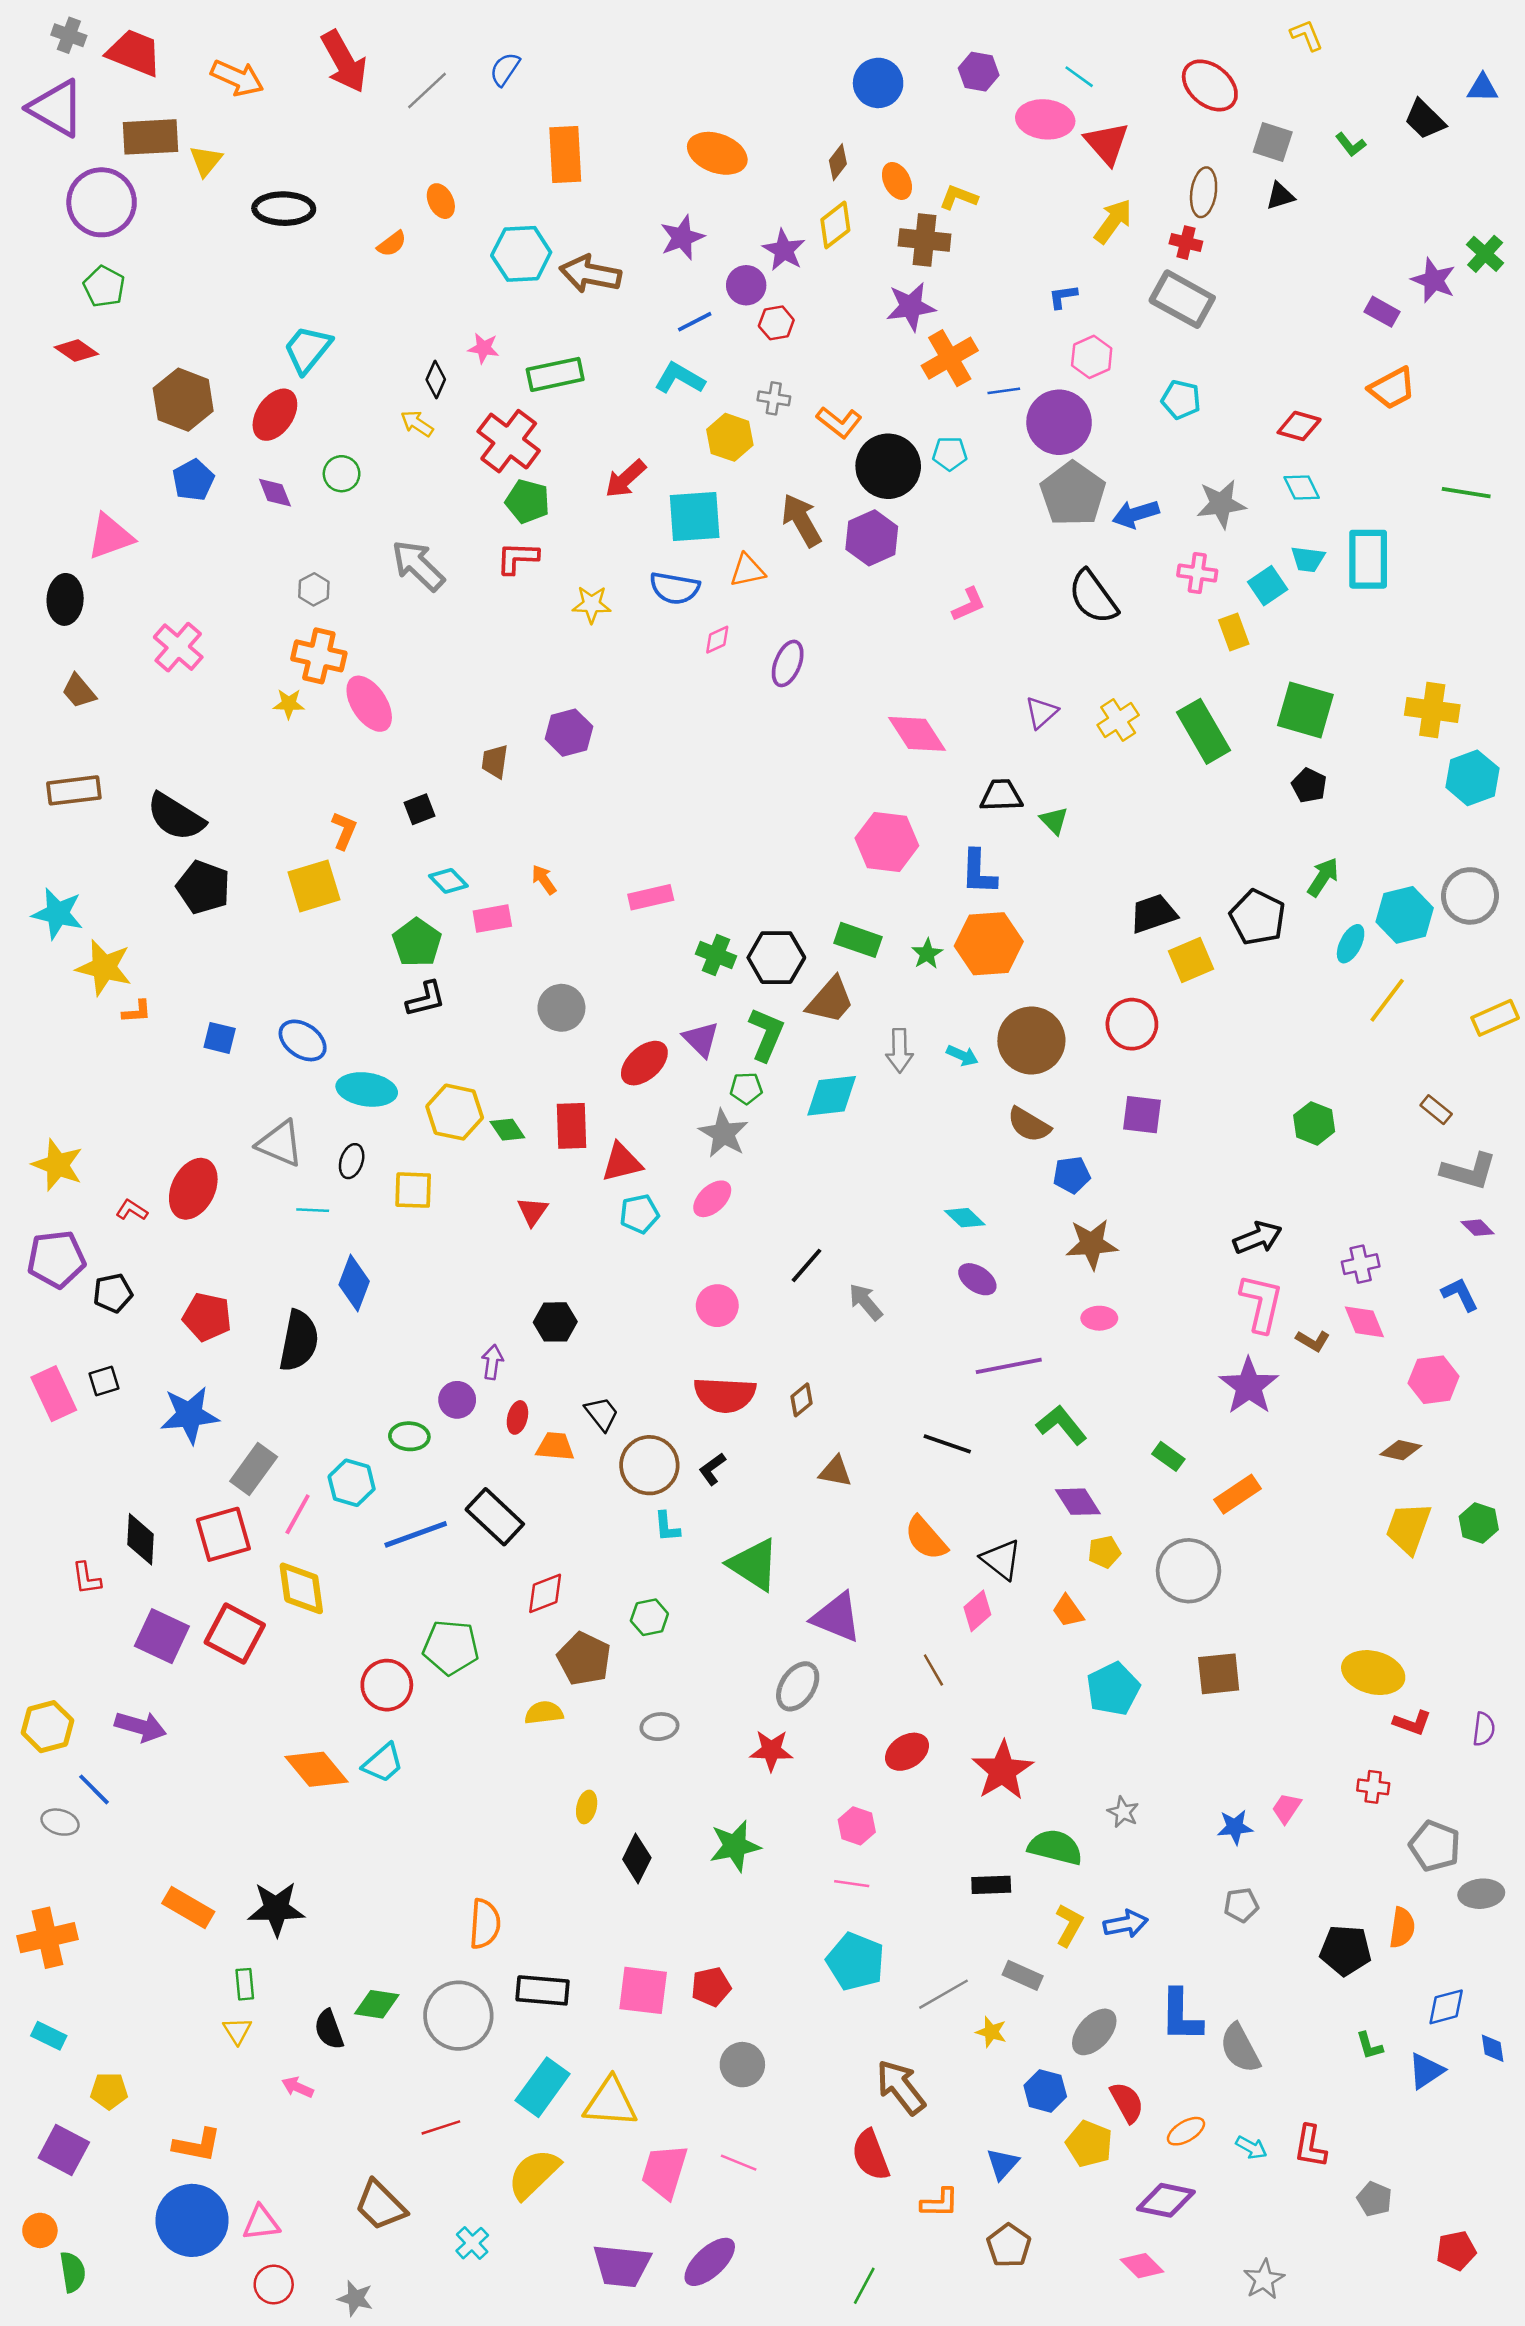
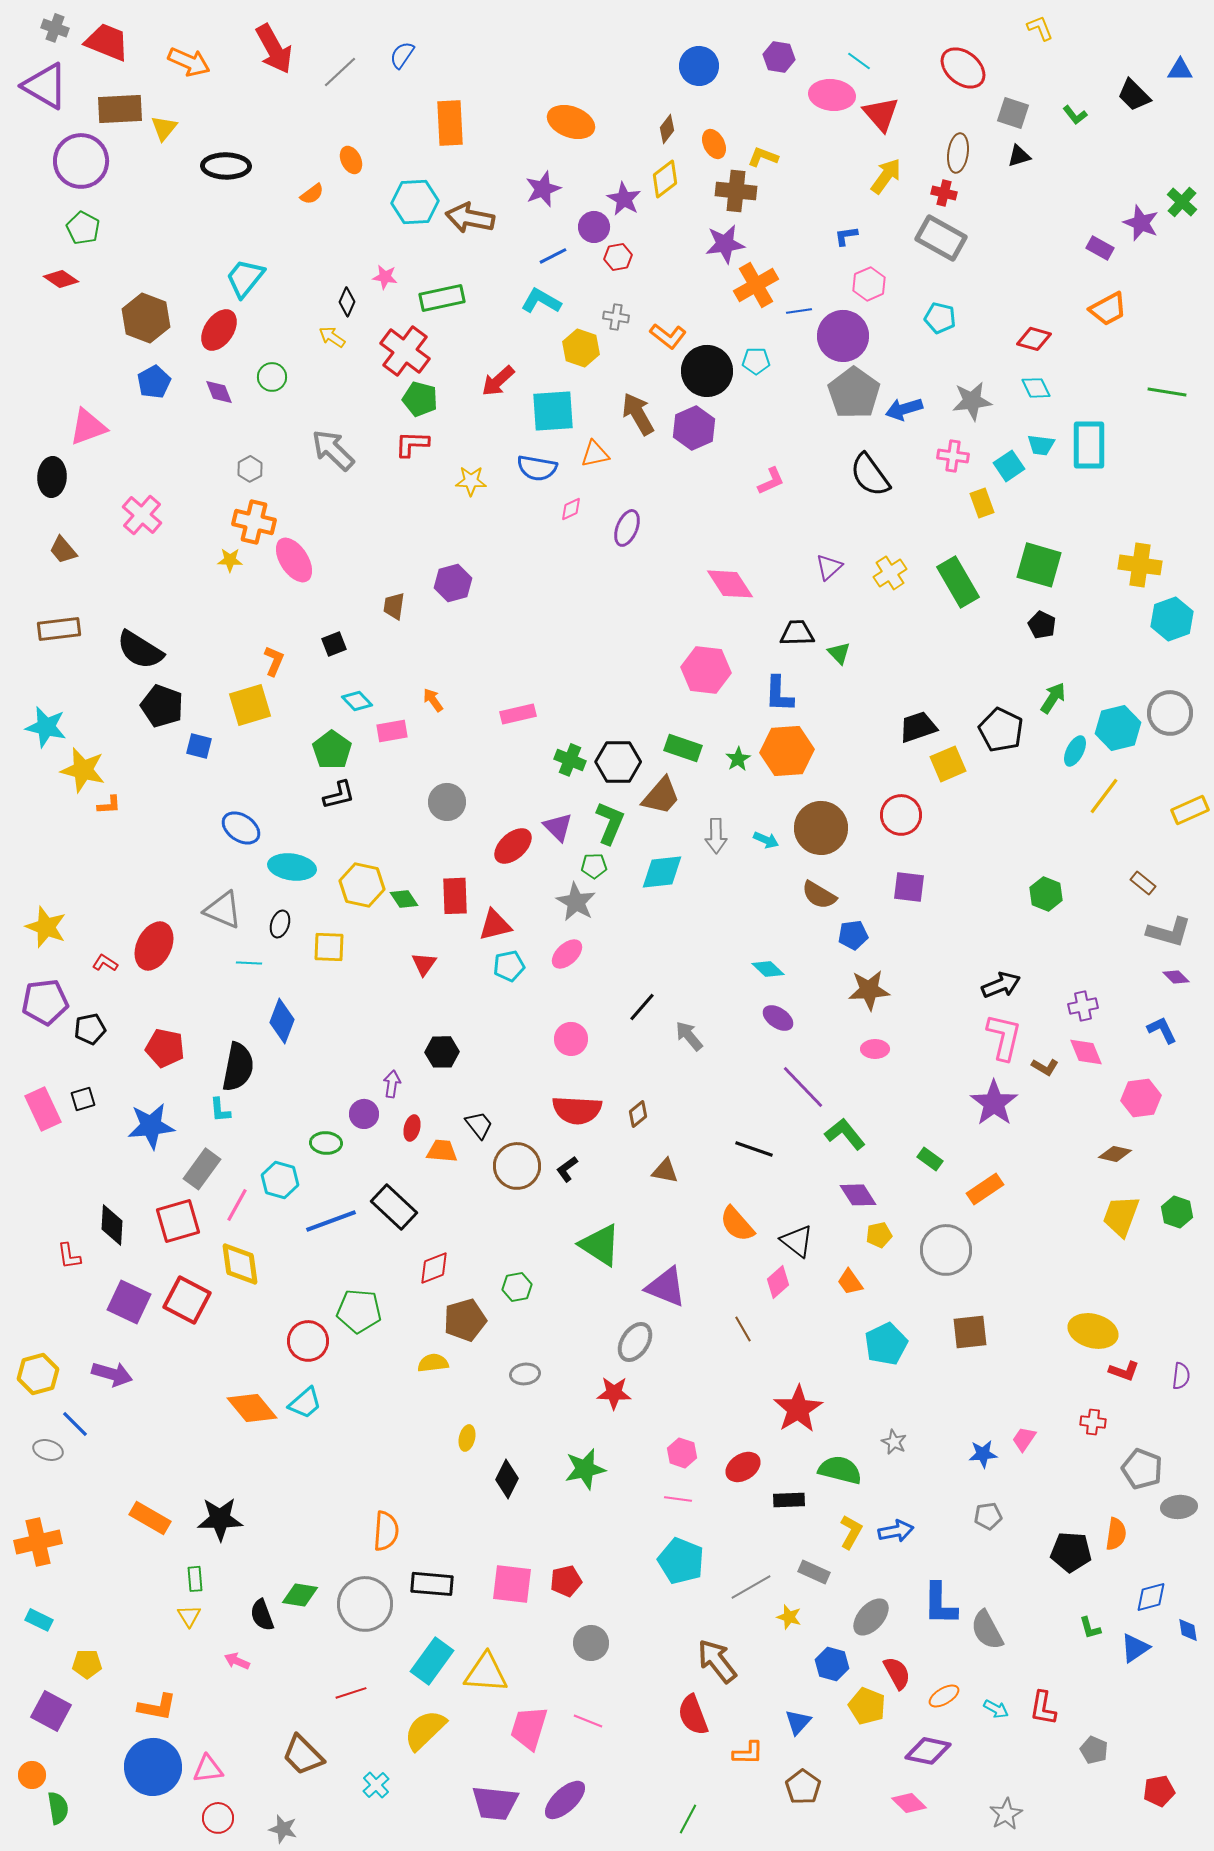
blue square: (220, 1038) -> (199, 746), moved
purple line: (1009, 1366) -> (803, 1087), turned 57
cyan L-shape: (667, 1527) -> (220, 1110), moved
brown pentagon: (584, 1659) -> (465, 1320), turned 30
red ellipse: (907, 1752) -> (743, 1467), moved

